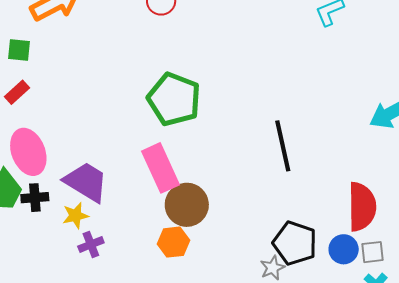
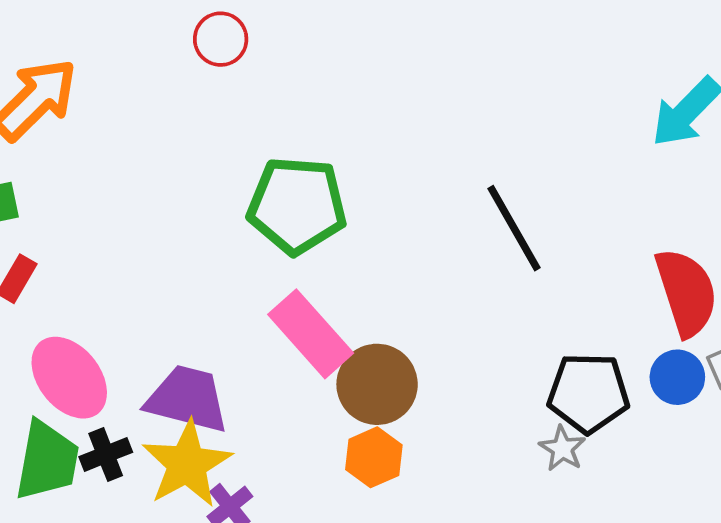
yellow star: (75, 216) -> (187, 464), size x1.8

